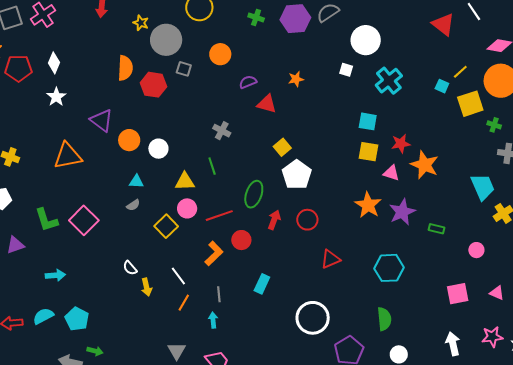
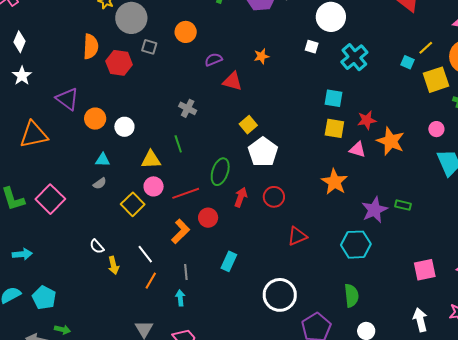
purple star: (402, 212) -> (374, 210), moved
pink circle: (476, 250) -> (436, 129), moved

